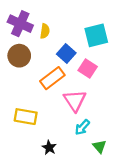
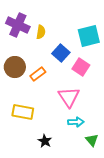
brown circle: (19, 56) -> (15, 67), moved
orange rectangle: (52, 78) -> (38, 74), moved, size x0.7
cyan arrow: (82, 127) -> (76, 122), turned -133

